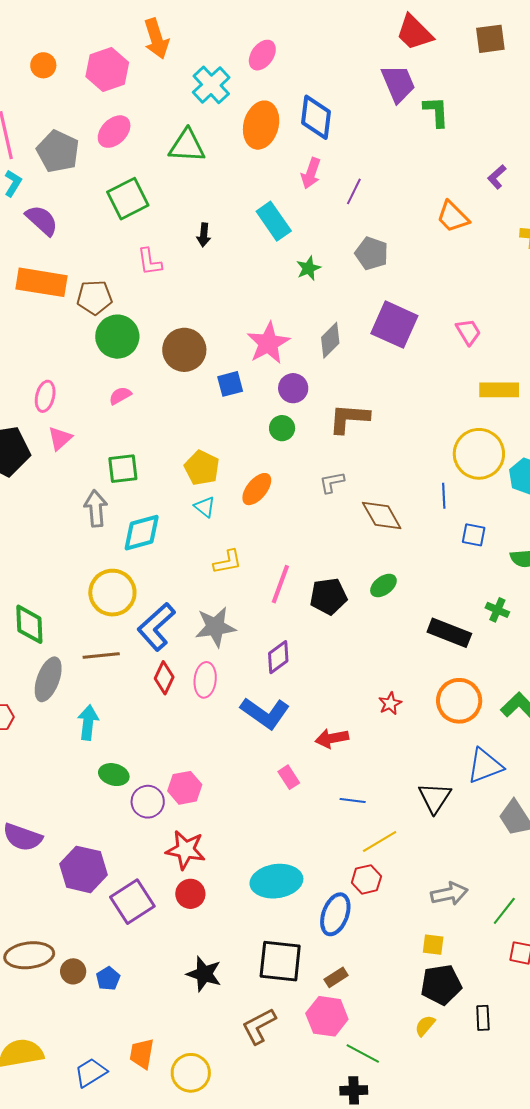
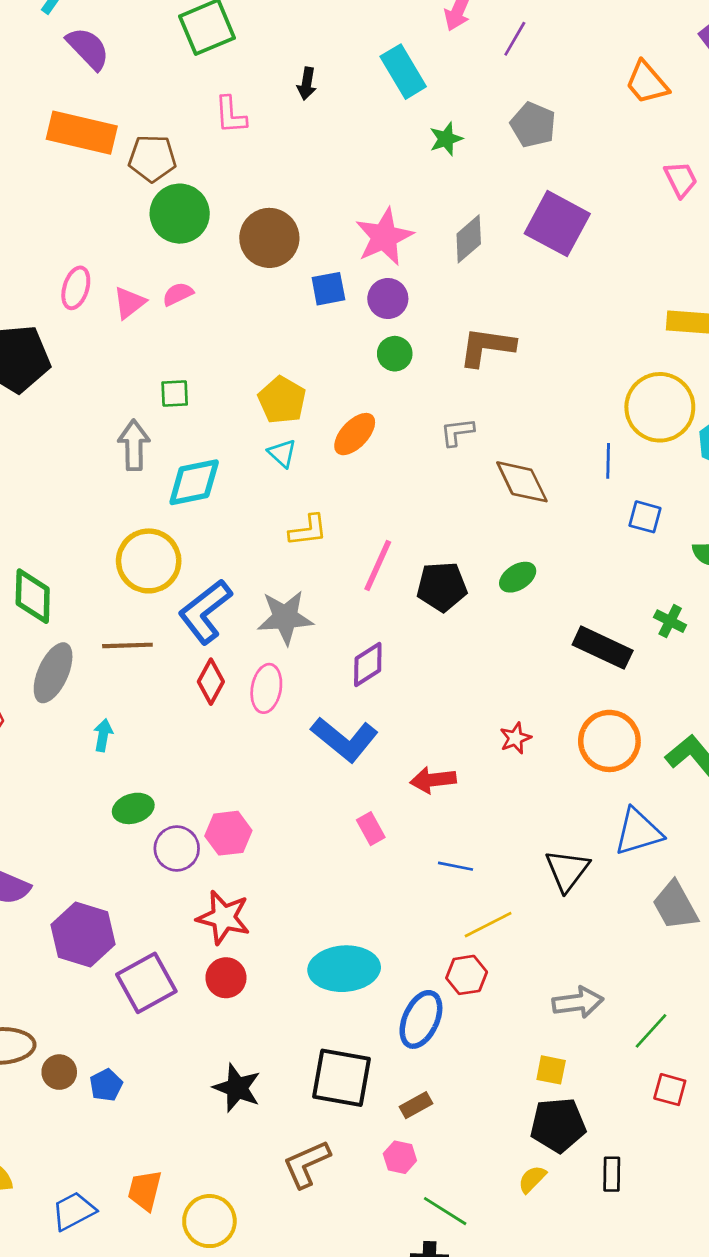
pink trapezoid: (468, 332) -> (681, 179), moved
purple circle: (293, 388) -> (388, 299), moved
pink triangle: (60, 438) -> (129, 303), moved
green square: (123, 469) -> (175, 394), size x0.7
cyan arrow: (88, 722) -> (103, 735), size x0.7
green ellipse: (114, 775) -> (133, 808), turned -36
pink hexagon: (327, 1016) -> (400, 1157), size x0.6

